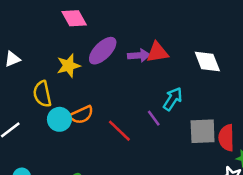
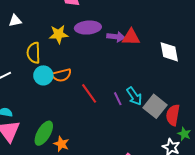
purple ellipse: (103, 51) -> (88, 28), turned 30
cyan arrow: (173, 99) -> (134, 96), moved, turned 102
purple line: (154, 118) -> (118, 99), moved
gray square: (203, 131) -> (155, 106), turned 30

